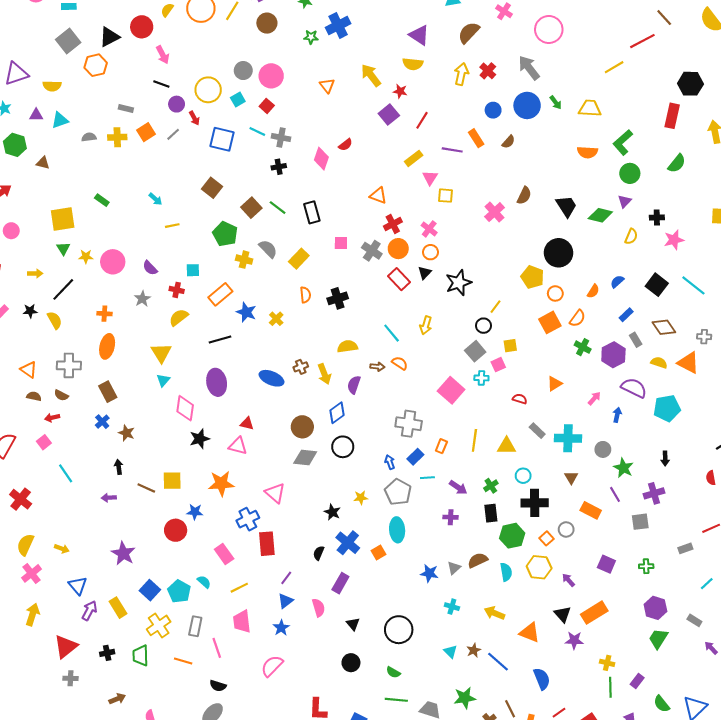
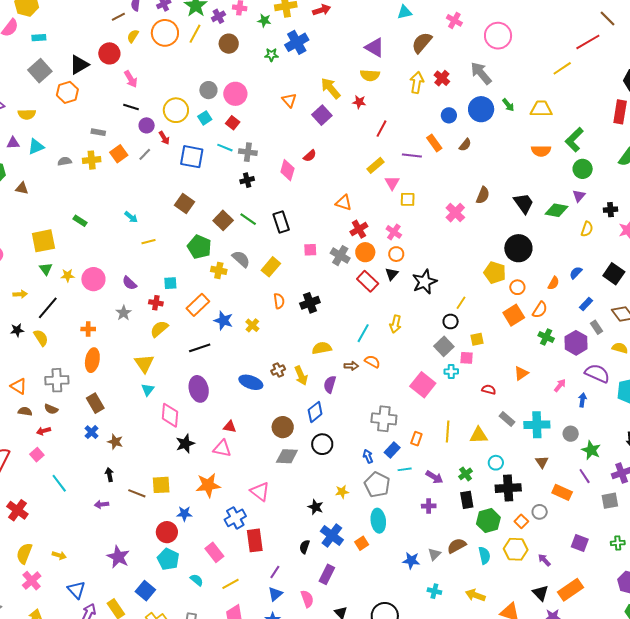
purple square: (389, 115) -> (322, 115), moved
cyan line: (392, 333) -> (363, 333), turned 72
pink square: (498, 365) -> (467, 358), turned 32
cyan pentagon: (179, 591) -> (168, 559), moved

